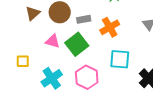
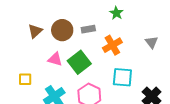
gray rectangle: (84, 19) -> (88, 29), moved

